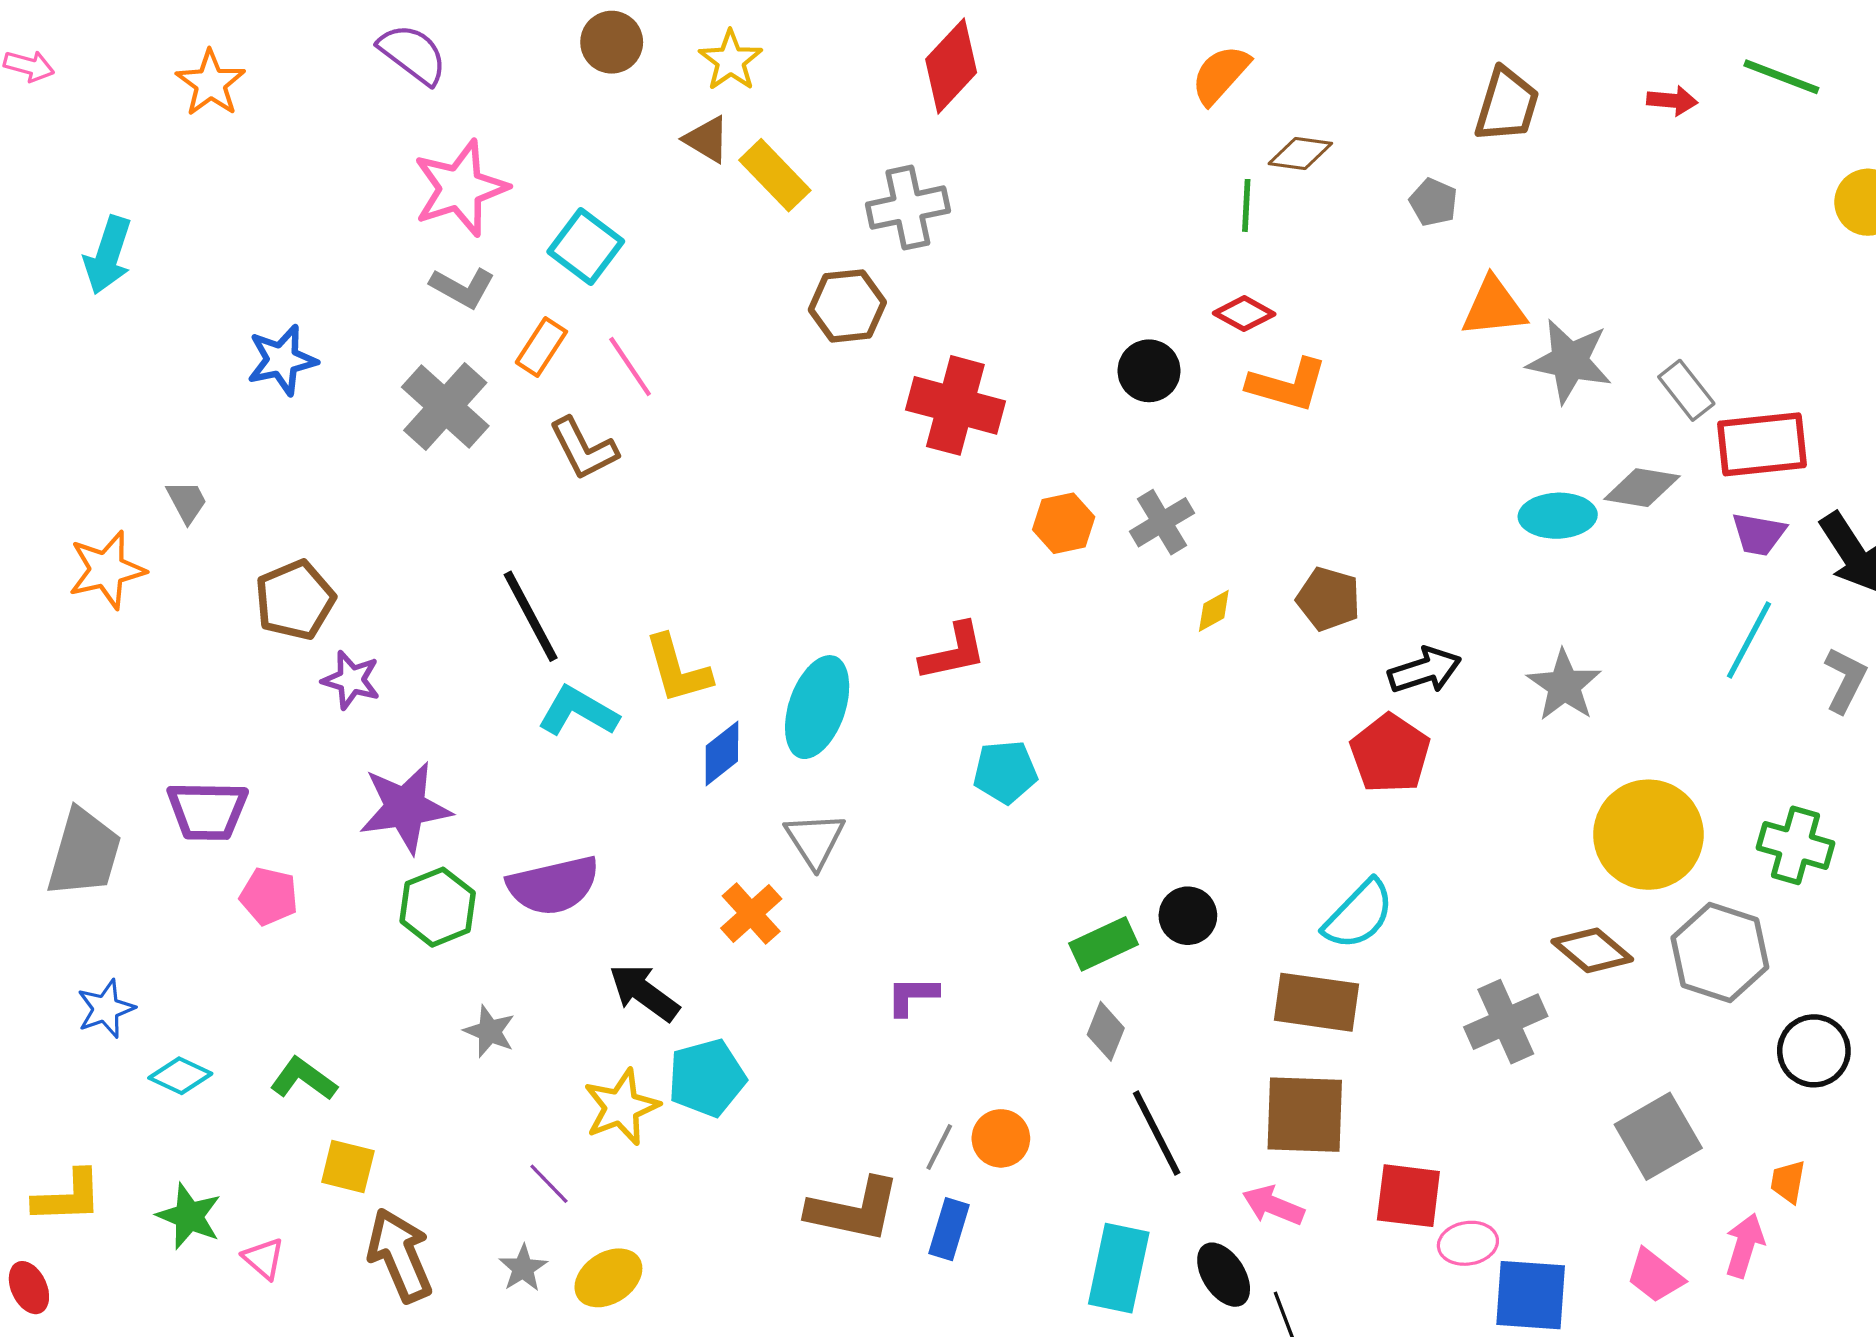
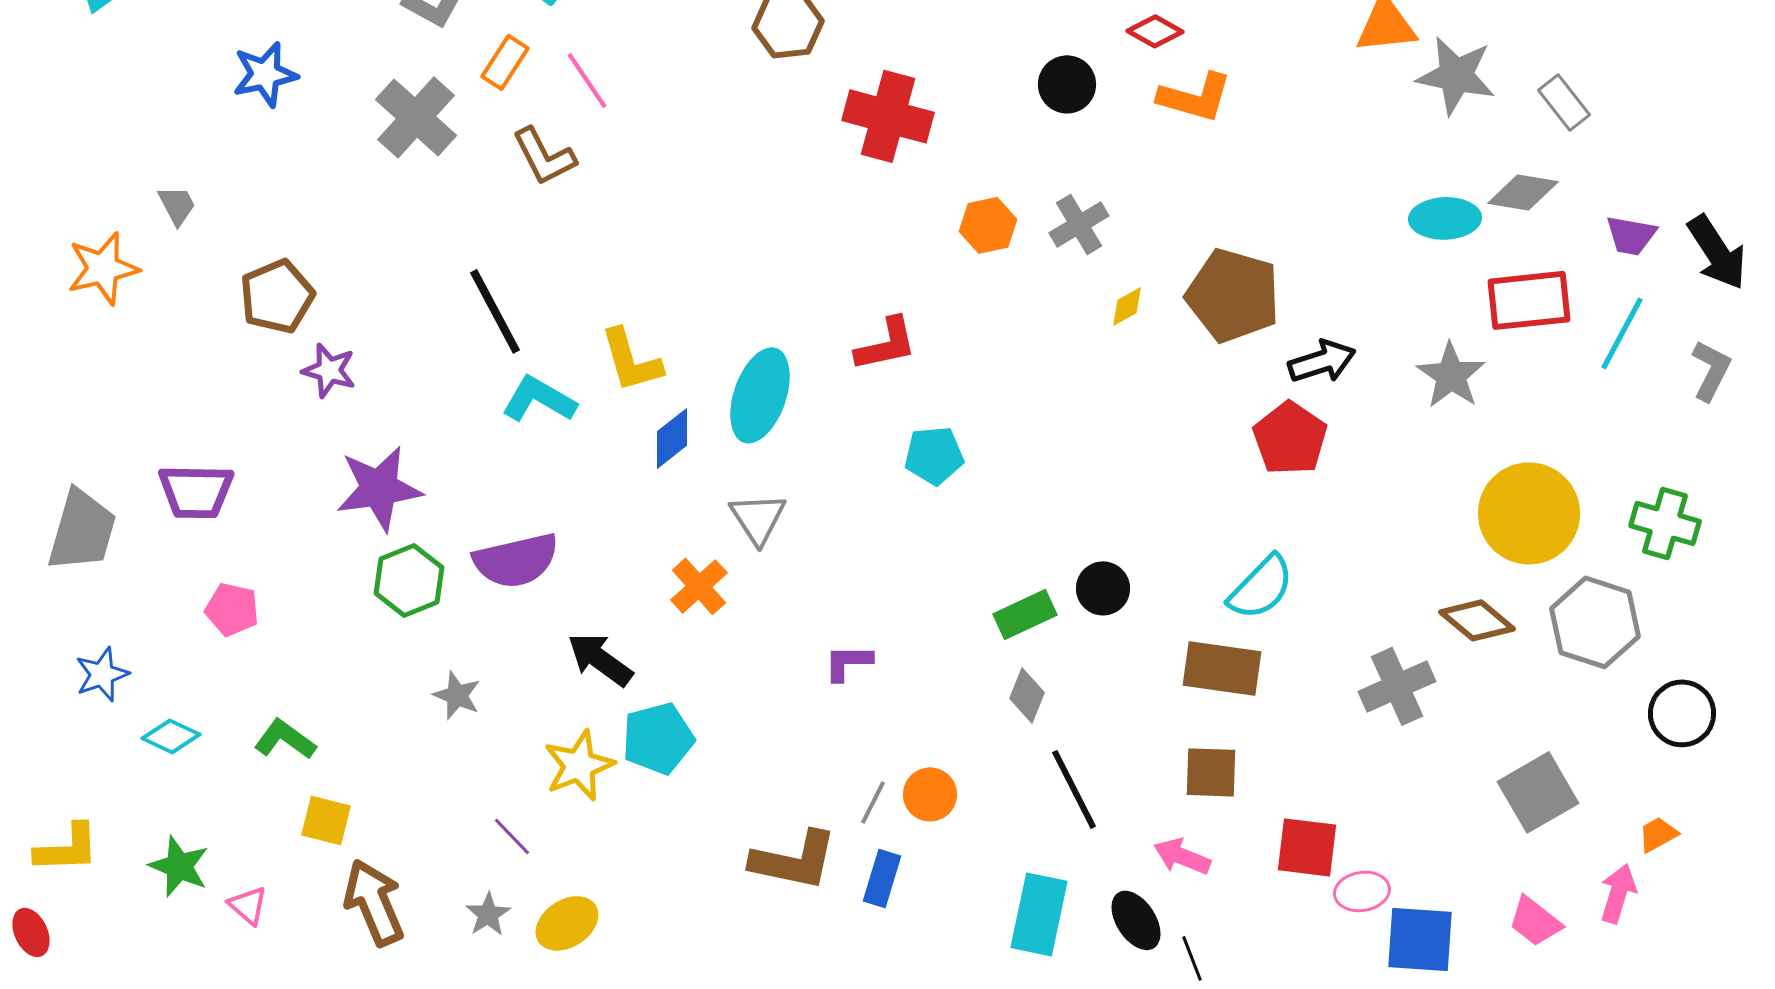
red rectangle: (1762, 444) -> (1529, 300), moved
brown pentagon: (1328, 599) -> (1233, 295), size x1.6
pink pentagon: (269, 896) -> (232, 609), moved
brown square: (1305, 1115) -> (1211, 772), size x0.7
orange trapezoid: (1788, 1182) -> (1658, 834), turned 51

